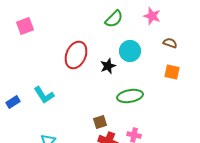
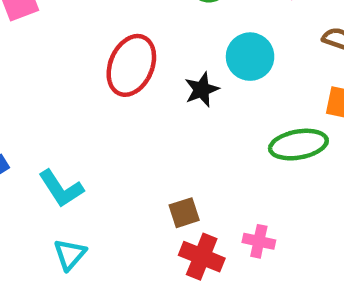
cyan L-shape: (44, 95) -> (61, 188), moved
green ellipse: (130, 96) -> (298, 145), moved

